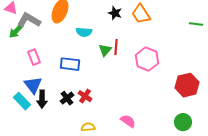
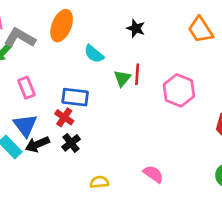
orange trapezoid: (141, 14) -> (200, 30), moved
cyan semicircle: (84, 32) -> (94, 54), turned 35
red cross: (85, 96) -> (64, 117), moved
black arrow: (42, 99) -> (37, 144), turned 66

